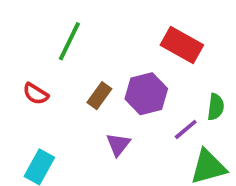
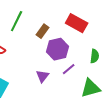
brown rectangle: (99, 96) -> (43, 31), moved
purple line: (186, 129) -> (69, 69), moved

